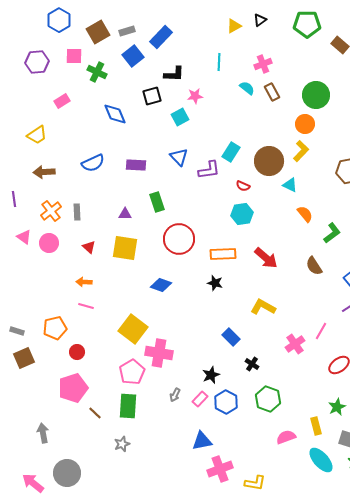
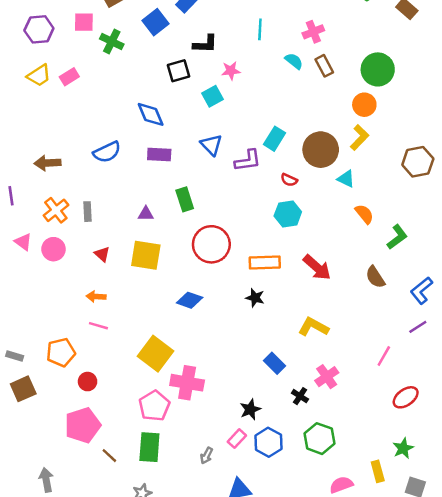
blue diamond: (115, 114) -> (151, 114), moved
yellow trapezoid: (37, 135) -> (39, 76), moved
pink cross: (295, 344) -> (327, 377), moved
gray arrow: (175, 395) -> (207, 456), moved

